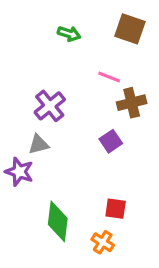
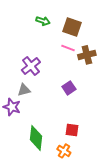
brown square: (130, 29) -> (72, 27), moved
brown cross: (132, 103) -> (87, 55), moved

